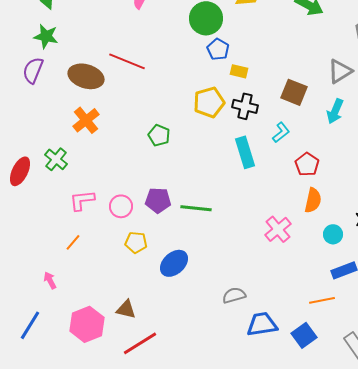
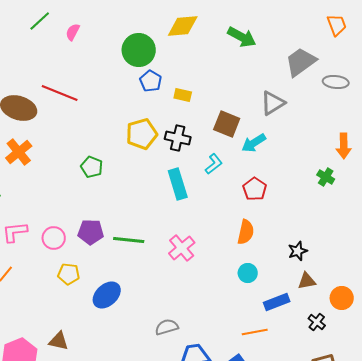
yellow rectangle: (239, 71) -> (183, 95), moved
cyan arrow: (335, 111) -> (254, 143), moved, turned 35
red pentagon: (307, 164) -> (255, 189), moved
pink cross: (278, 229) -> (182, 248), moved
cyan circle: (333, 234) -> (248, 273), moved

